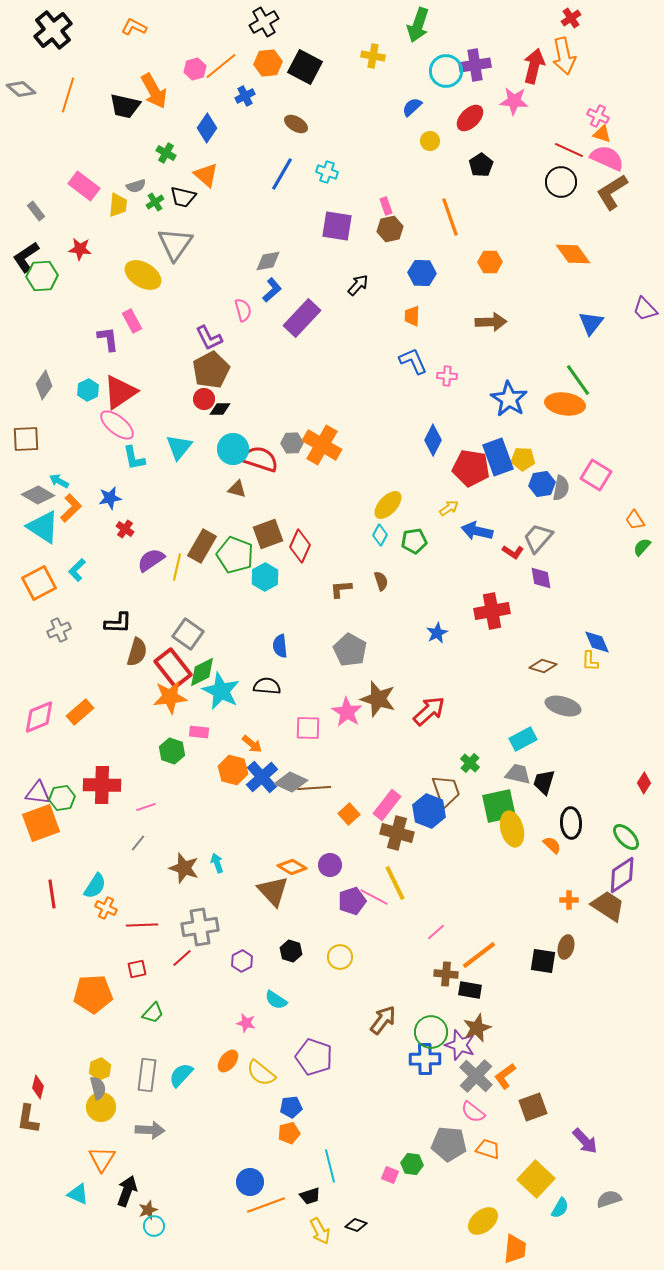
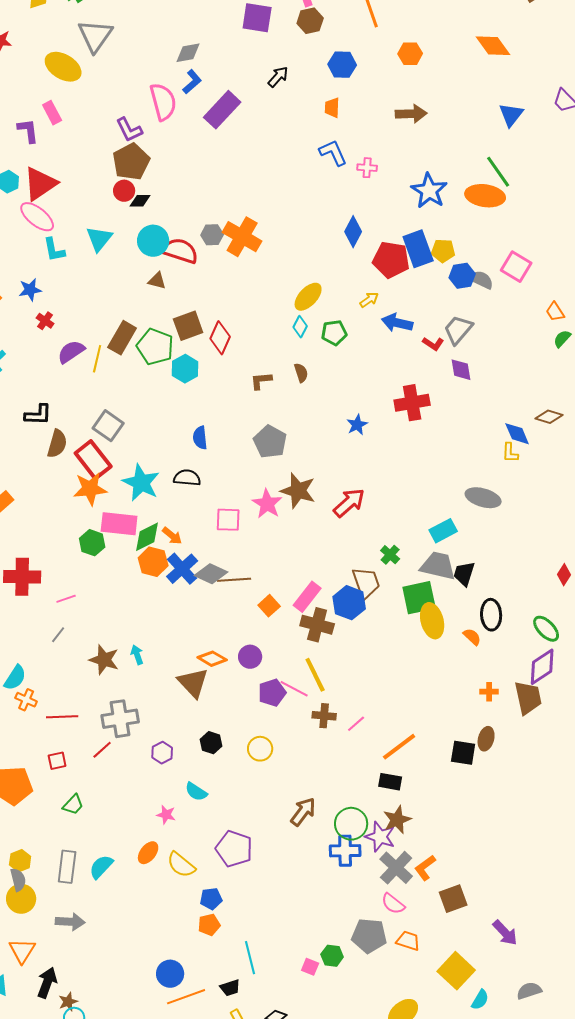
pink semicircle: (243, 310) -> (163, 102), size x1.6
gray semicircle: (561, 488) -> (481, 280), turned -75
brown diamond: (543, 666) -> (549, 417), moved
green diamond: (202, 672) -> (147, 537), moved
pink rectangle: (199, 732) -> (119, 524), size x1.8
gray trapezoid: (518, 774) -> (438, 566), size x1.4
brown trapezoid: (608, 906) -> (528, 698), turned 45
brown cross: (446, 974) -> (324, 716), moved

